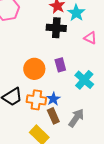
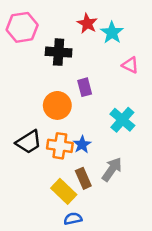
black cross: (56, 28) -> (59, 52), moved
purple rectangle: (60, 65) -> (85, 87), moved
brown rectangle: (53, 116) -> (83, 178), moved

